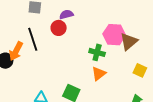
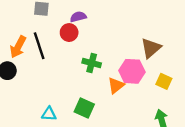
pink hexagon: (114, 35) -> (132, 71), moved
orange arrow: (16, 51) -> (18, 47), moved
green cross: (97, 52) -> (92, 63), moved

